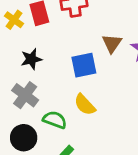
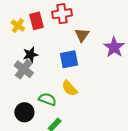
brown triangle: (112, 43) -> (82, 35), moved
gray cross: (25, 95) -> (24, 69), moved

